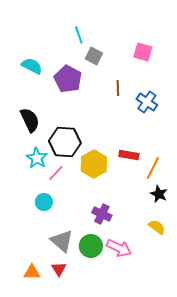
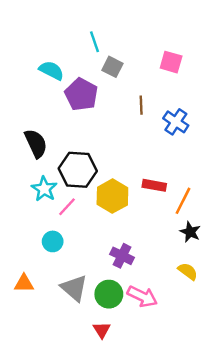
cyan semicircle: (32, 66) -> (51, 70), moved
red triangle: (59, 269) -> (102, 330), moved
orange triangle: (32, 272) -> (24, 283), moved

